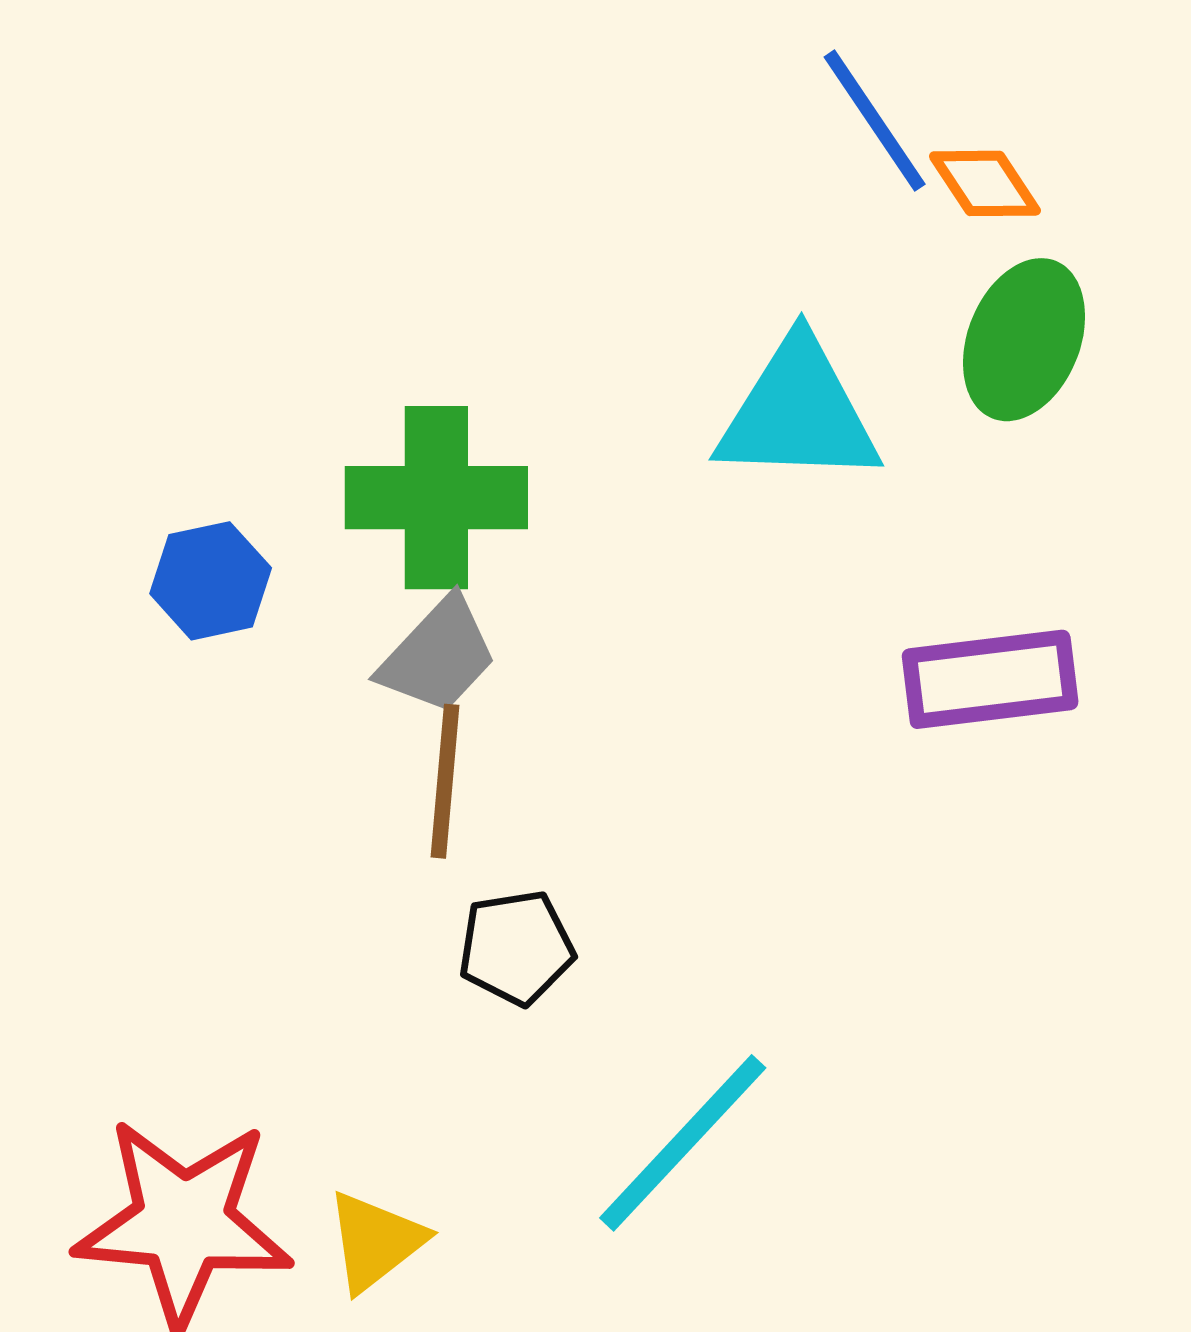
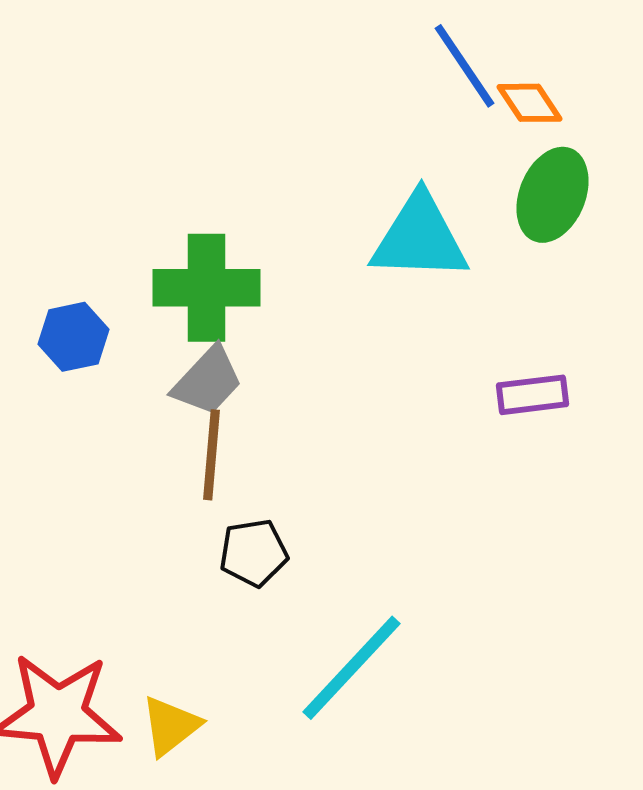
purple rectangle: (990, 679) -> (532, 395), size x0.7

